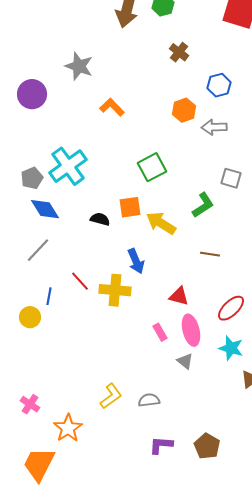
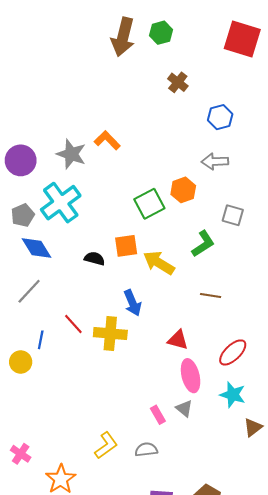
gray star: (79, 66) -> (71, 154), moved
purple circle: (32, 94) -> (21, 160), moved
orange hexagon: (184, 110) -> (183, 190), moved
pink rectangle: (160, 332) -> (158, 415), moved

